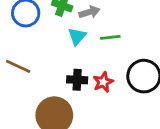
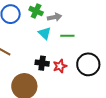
cyan triangle: (77, 36) -> (45, 33), turned -32

